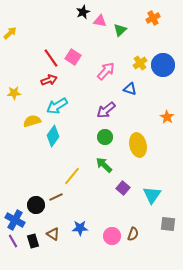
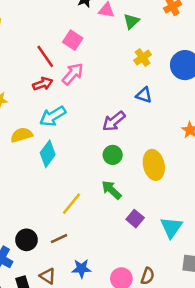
pink square: (73, 57) -> (73, 40), moved
yellow cross: (140, 63) -> (143, 58), moved
pink arrow: (106, 71) -> (73, 74), moved
brown line: (56, 197) -> (59, 239), moved

